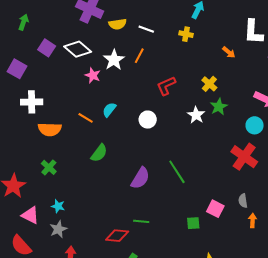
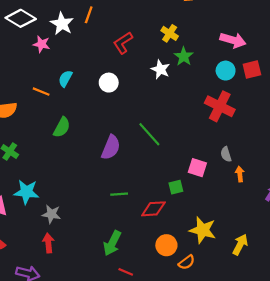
cyan star: (58, 206) -> (26, 192), size x1.6
gray star: (58, 229) -> (51, 214), moved, turned -30
red diamond: (117, 236) -> (153, 209), moved

